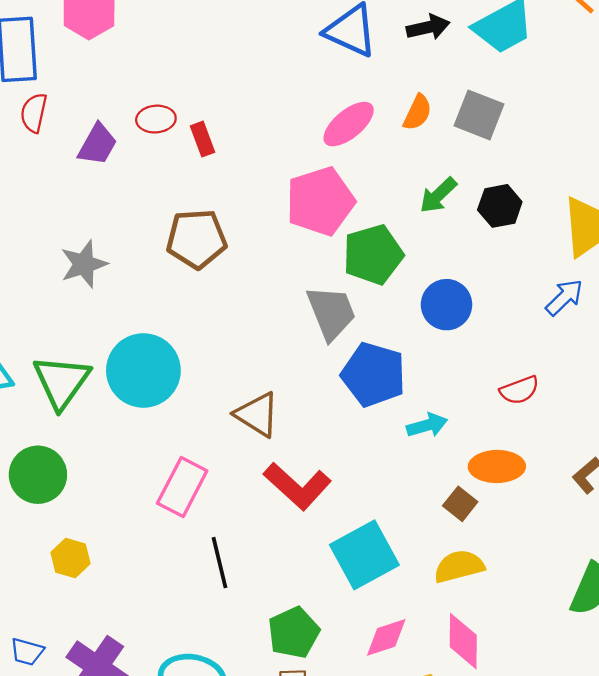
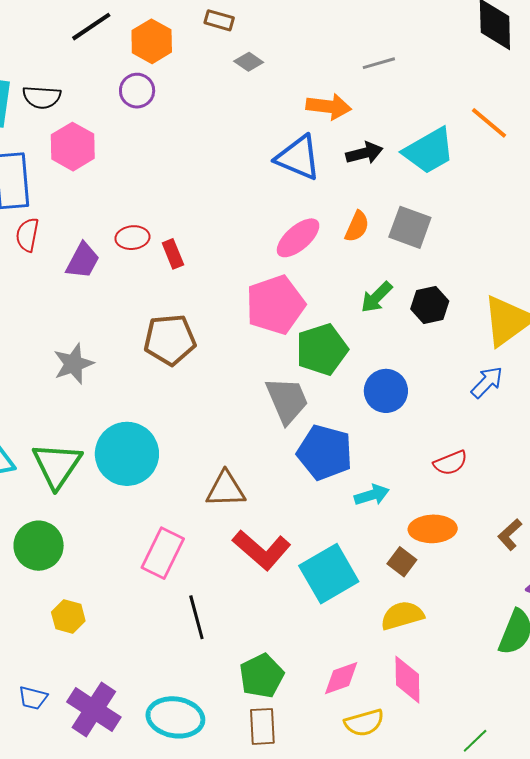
brown triangle: (257, 414) -> (226, 489), turned -33
cyan square: (364, 555) -> (329, 574), moved

